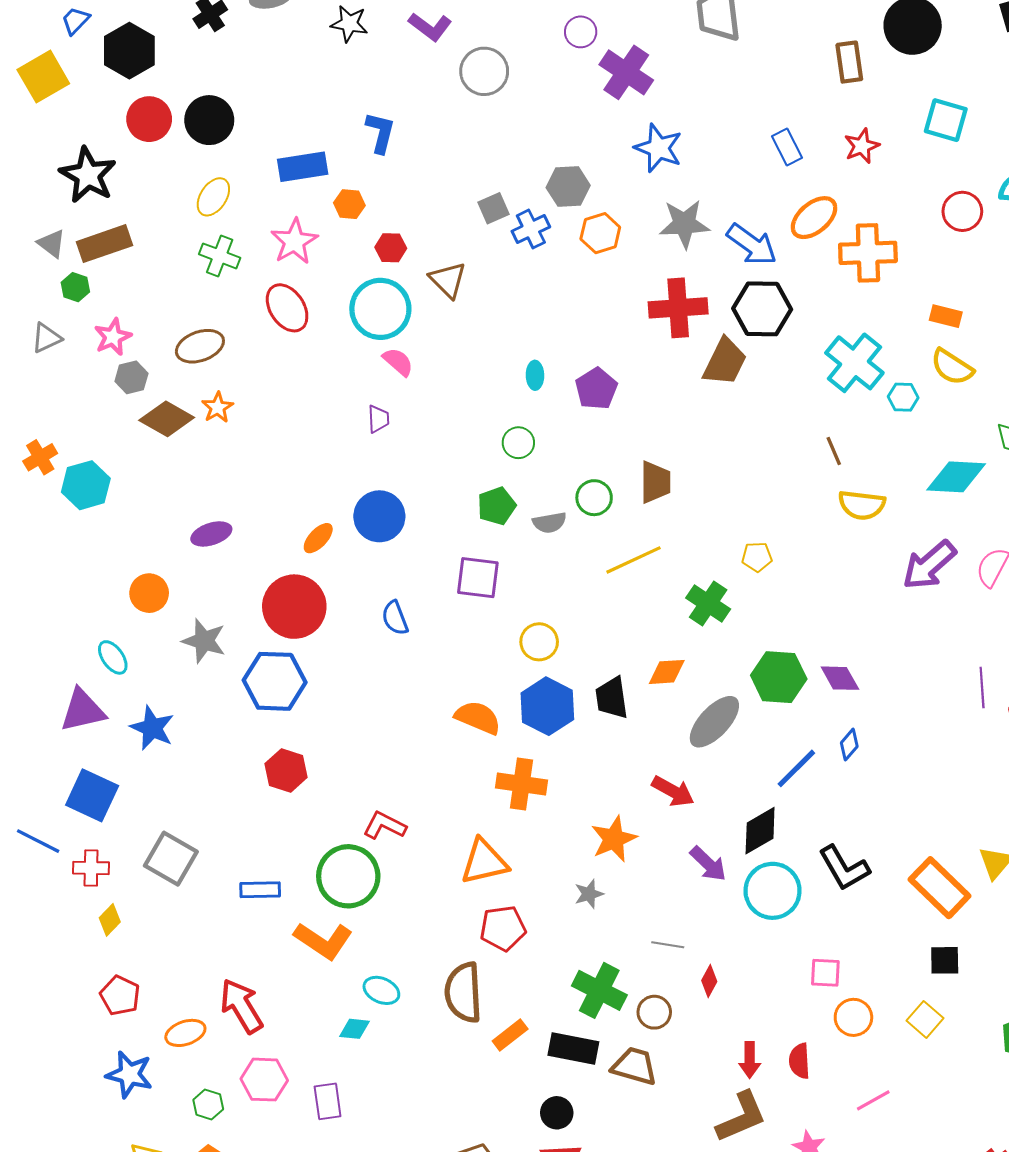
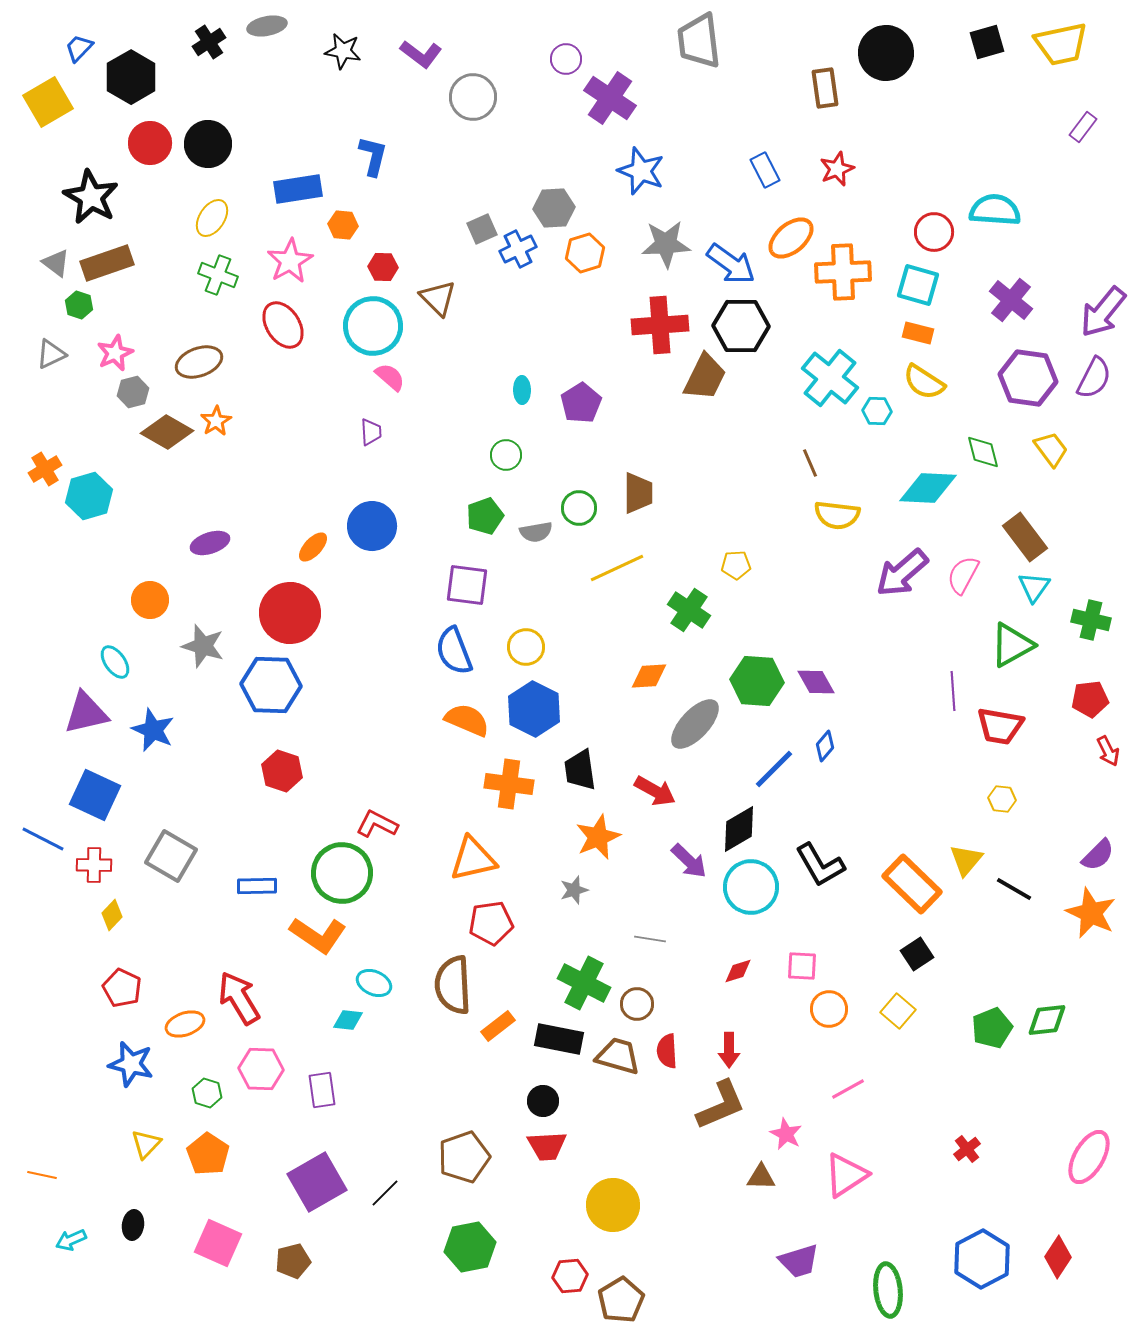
cyan square: (946, 120) -> (918, 285), moved
blue semicircle: (395, 618) -> (454, 651), moved, size x1.4
black trapezoid: (612, 698) -> (580, 770), moved
black square: (945, 960) -> (917, 954), turned -32
red diamond: (709, 981) -> (738, 971), moved, turned 44
red semicircle: (799, 1061) -> (667, 1051), moved

